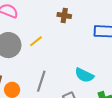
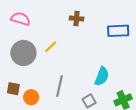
cyan semicircle: (84, 75) -> (102, 76), turned -90

